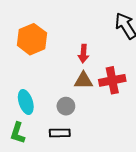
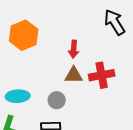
cyan ellipse: (26, 102) -> (18, 96), turned -75

